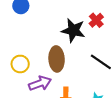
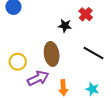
black star: (73, 30) -> (65, 26), size x0.6

